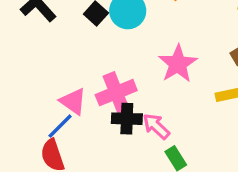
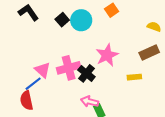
black cross: (127, 119) -> (86, 73), moved, turned 30
pink arrow: (156, 126) -> (90, 102), moved, turned -36

